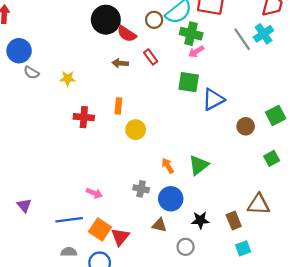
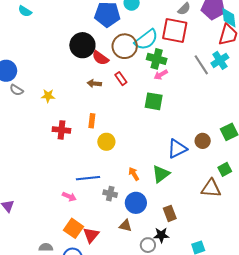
brown circle: (154, 20) -> (125, 46), size x1.6
blue triangle: (213, 99) -> (177, 149), moved
brown triangle: (259, 204) -> (211, 188), moved
blue line: (69, 220) -> (88, 178), moved
black star: (200, 220) -> (161, 235), moved
brown rectangle: (234, 221) -> (170, 213), moved

